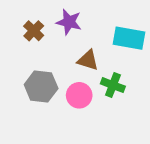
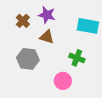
brown triangle: (88, 60) -> (47, 37), moved
pink circle: (79, 95) -> (63, 81), moved

